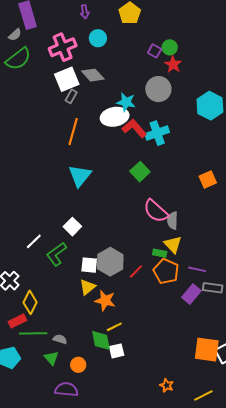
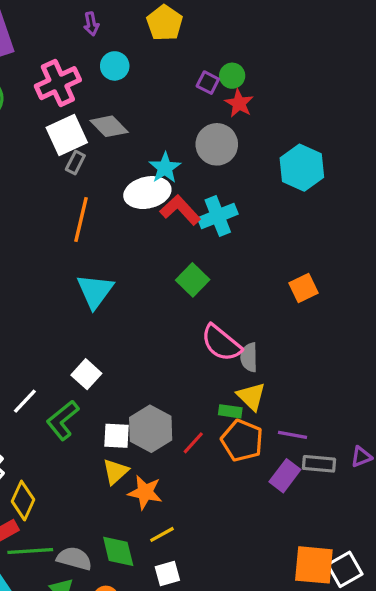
cyan star: (126, 102) -> (165, 168), turned 30
gray semicircle: (60, 339) -> (74, 558), size x1.5
green diamond: (101, 340) -> (118, 551), moved

